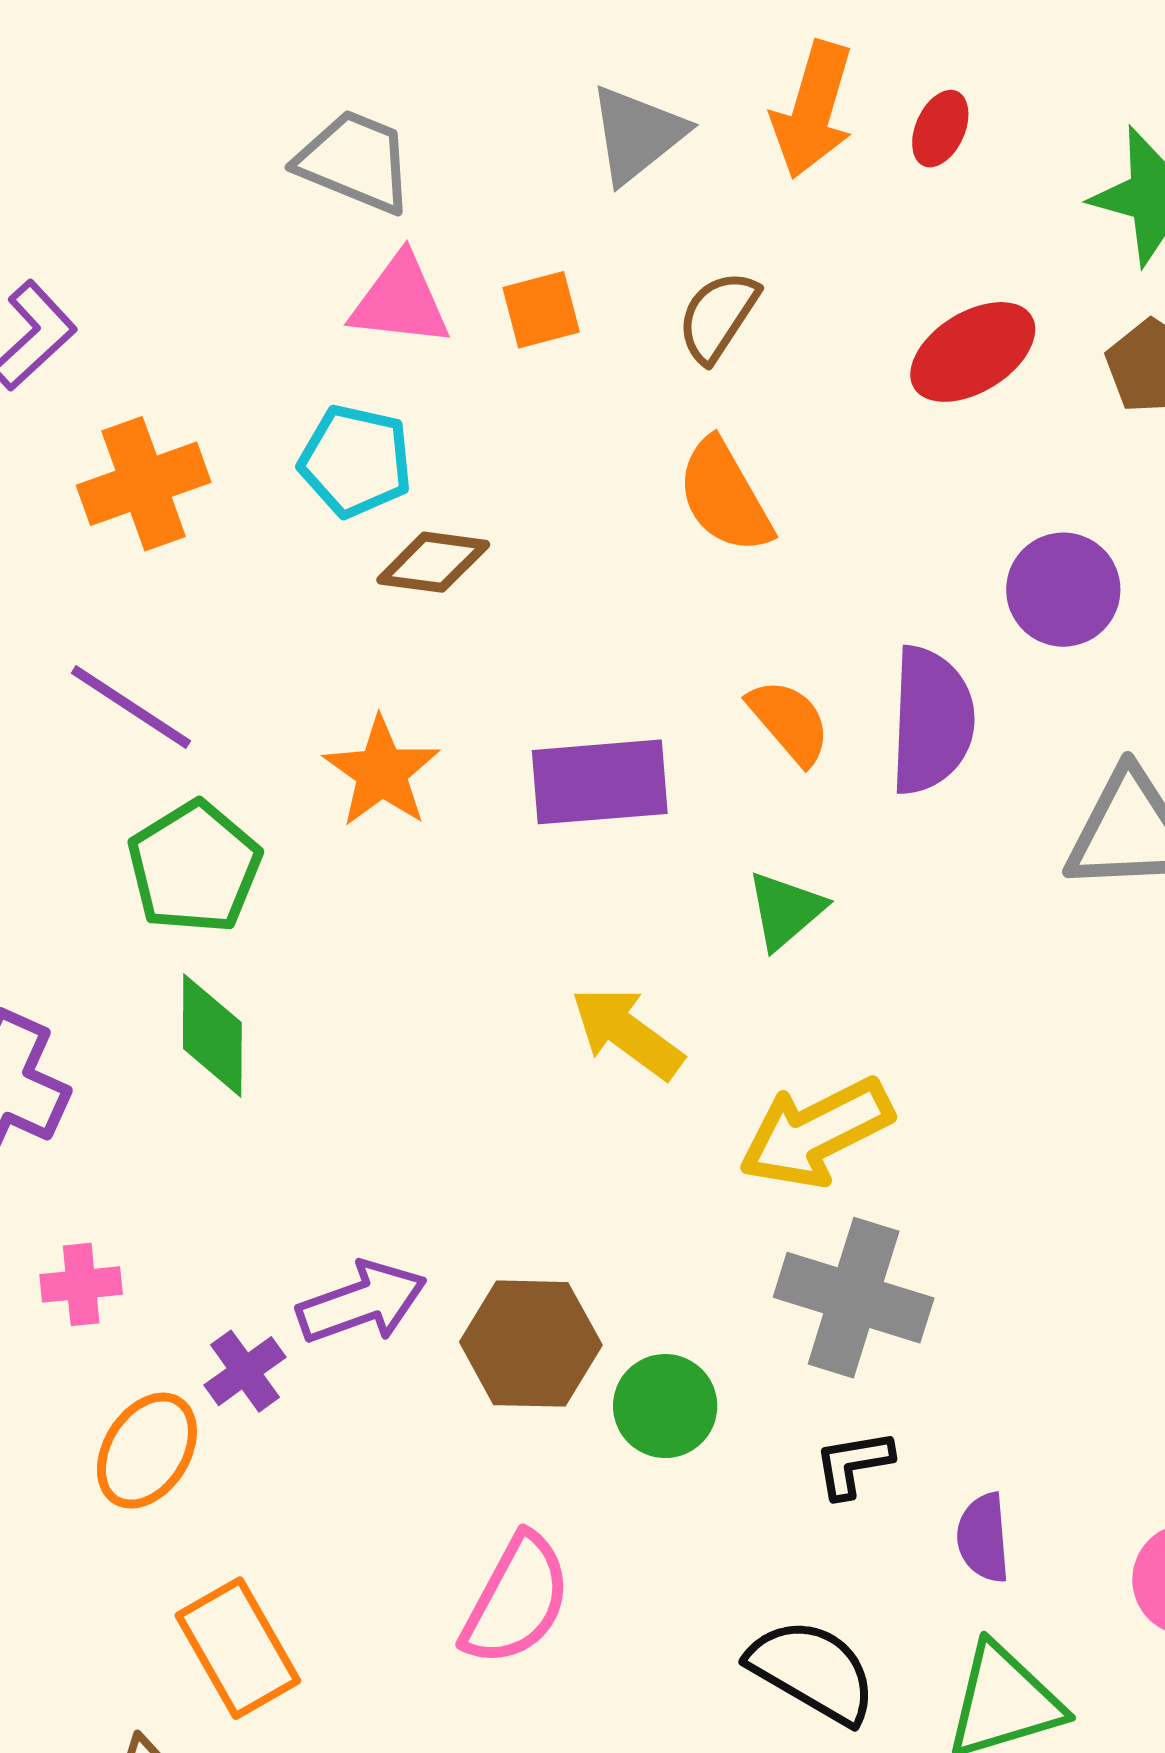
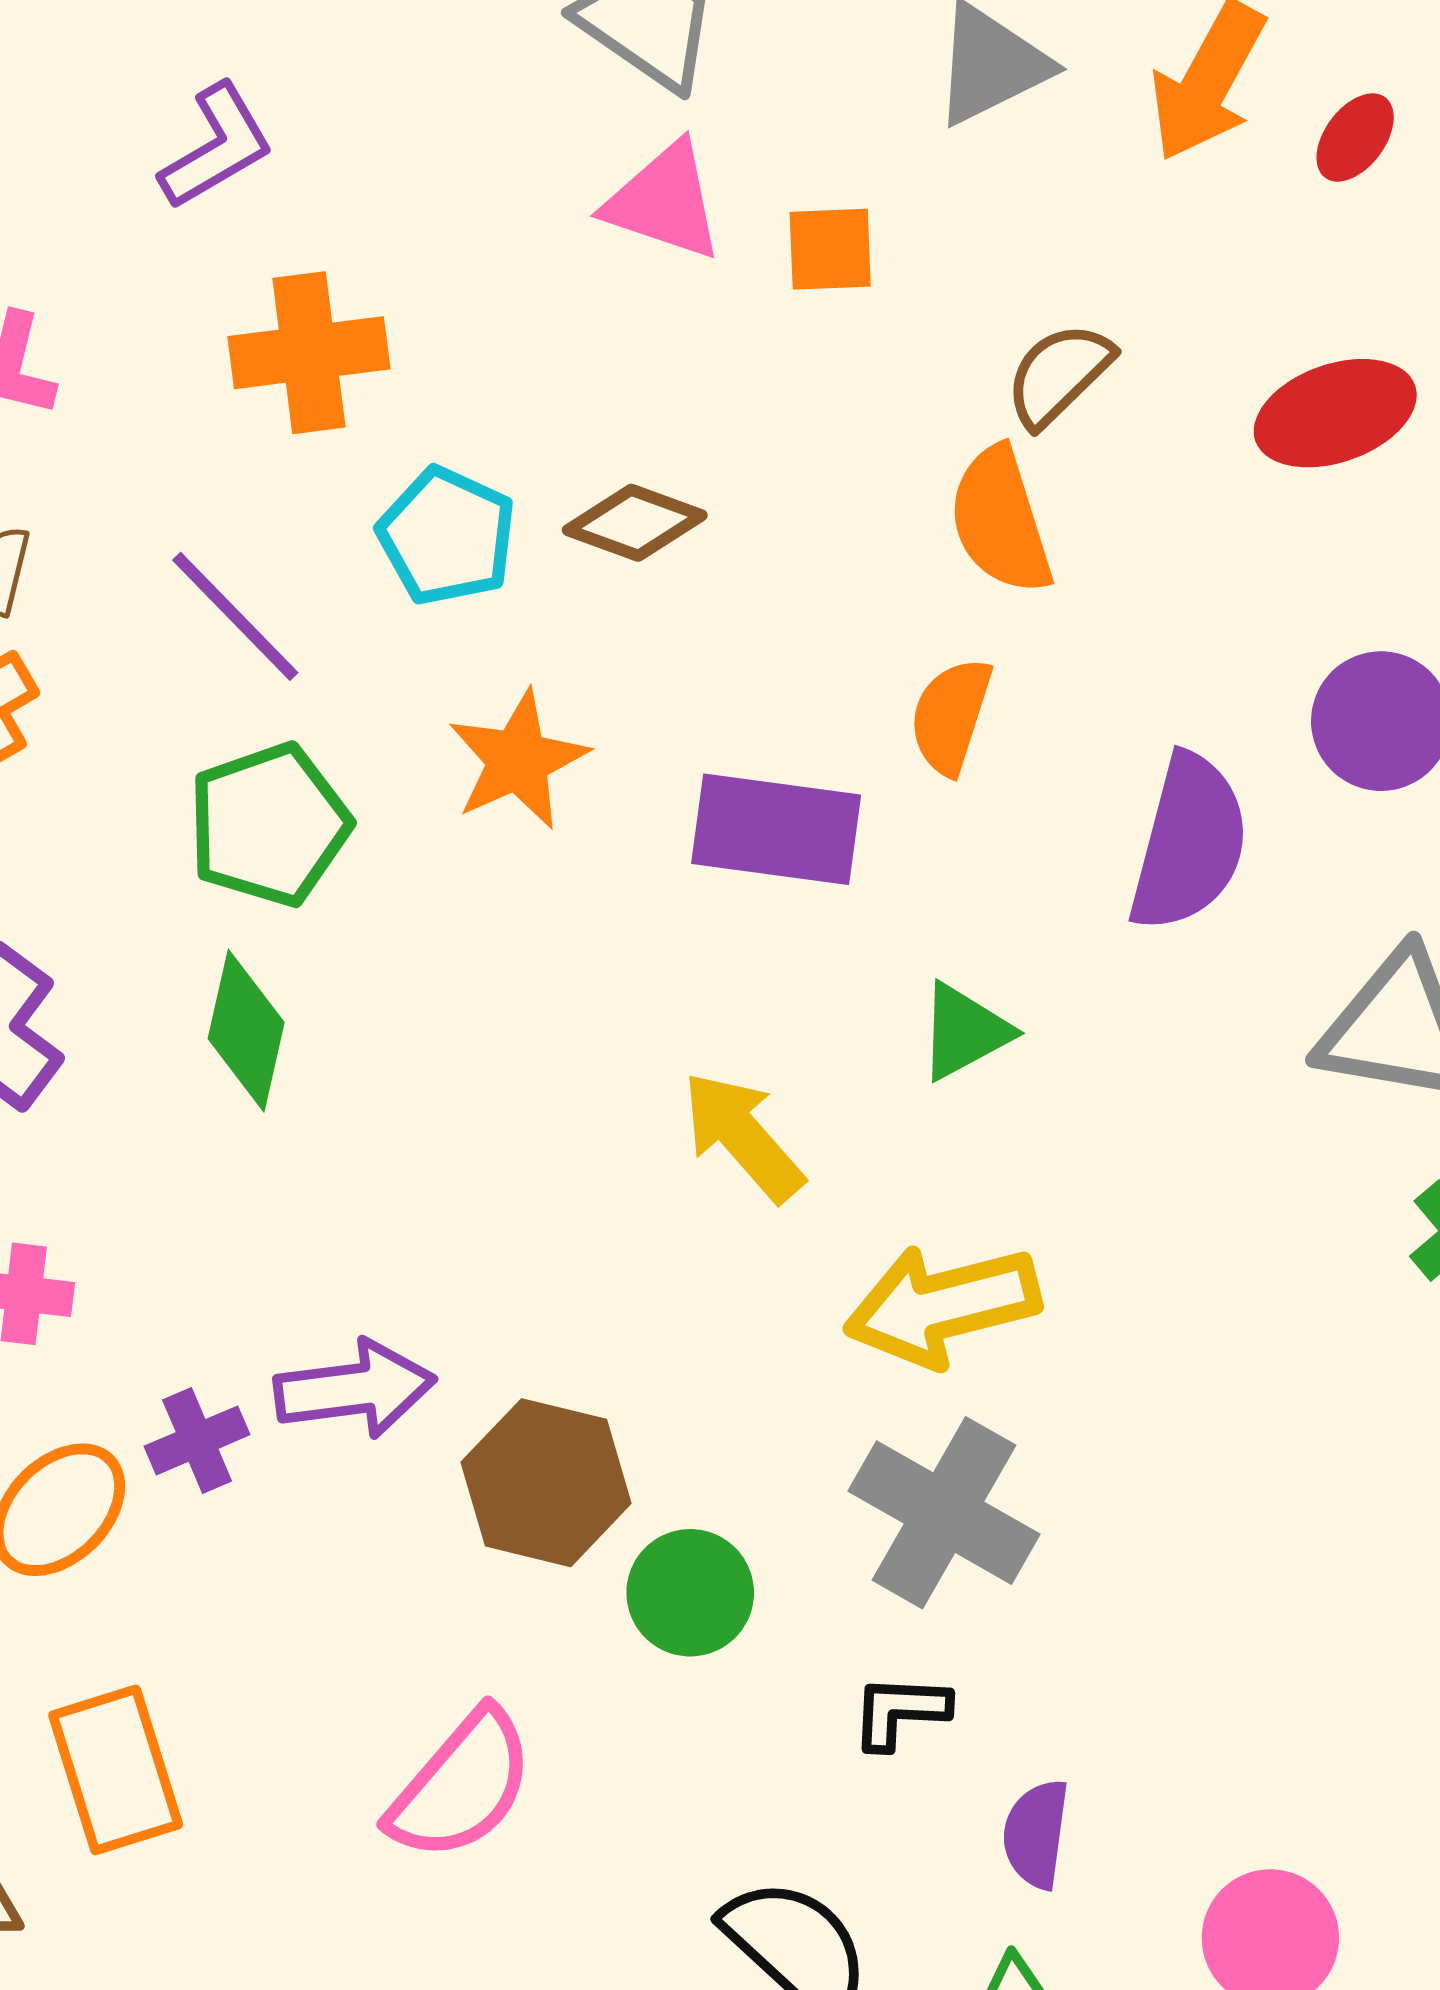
brown semicircle: (718, 316) -> (1059, 375), moved
cyan pentagon: (356, 461) -> (447, 536), moved
orange semicircle: (789, 722) -> (951, 716), moved, turned -134

